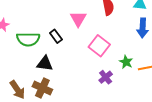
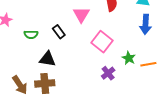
green semicircle: (28, 39) -> (31, 35), size x0.6
brown cross: (42, 88) -> (45, 83), turned -30

